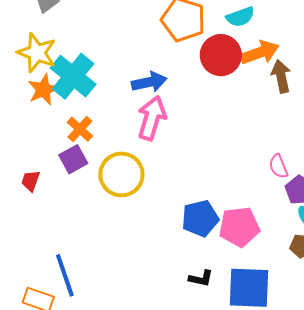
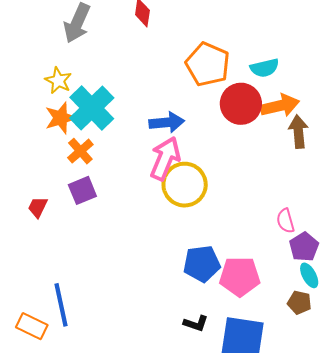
yellow star: (37, 53) -> (58, 81), size x0.7
orange cross: (80, 129) -> (80, 151), moved
yellow circle: (121, 174) -> (185, 185), moved

